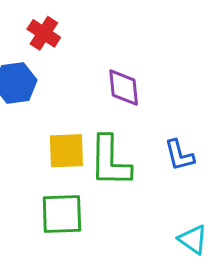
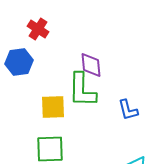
green L-shape: (110, 161) -> (82, 90), moved

